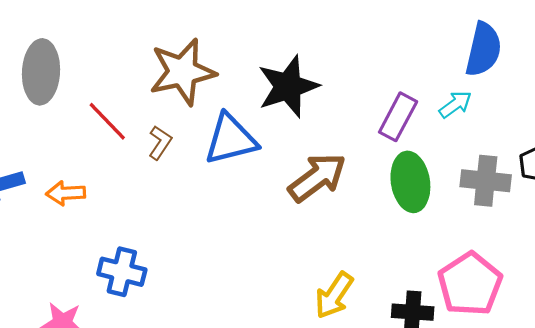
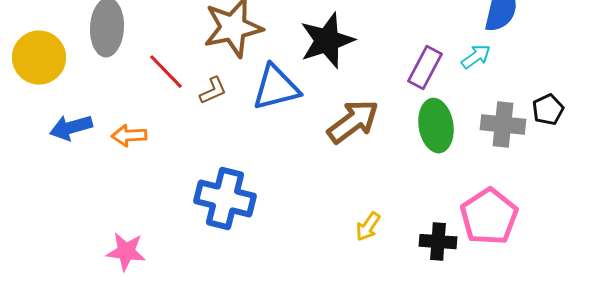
brown L-shape: (160, 143) -> (213, 91), turned 32
blue cross: (122, 272) -> (225, 199), moved, size x1.4
yellow arrow: (334, 295) -> (368, 227), size x0.7

